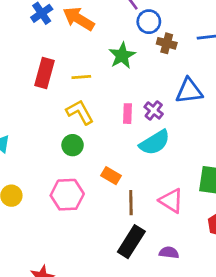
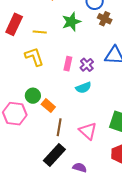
cyan semicircle: (155, 142) -> (83, 88), size x0.7
green circle: (73, 145) -> (33, 96), moved

